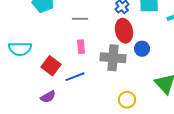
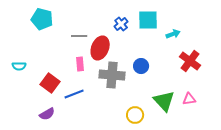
red ellipse: (124, 31) -> (100, 48), moved, turned 35
cyan semicircle: (20, 49) -> (19, 66), size x0.6
yellow circle: (127, 100) -> (135, 115), moved

